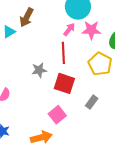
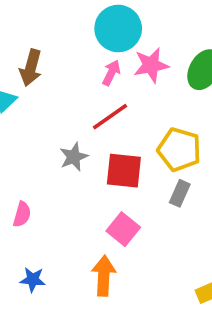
red line: (63, 53) -> (110, 117), turned 70
yellow pentagon: (100, 64) -> (179, 149), moved
orange arrow: (41, 137) -> (104, 276), turned -60

